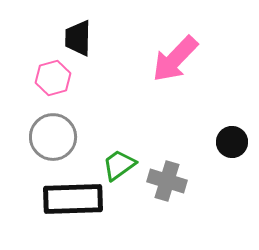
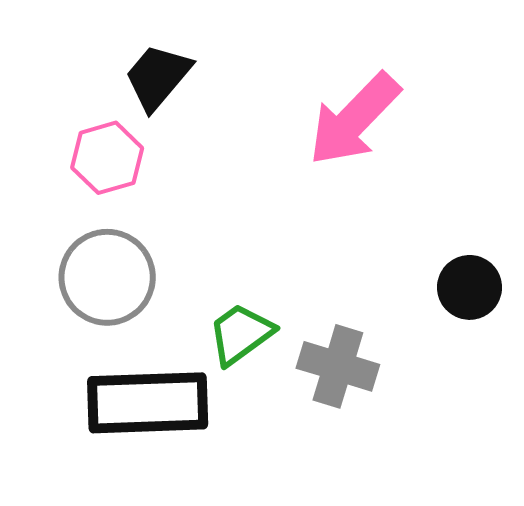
black trapezoid: (78, 38) -> (158, 77), turned 39

